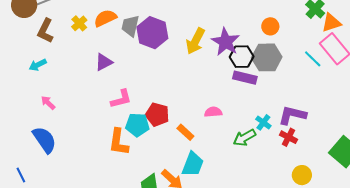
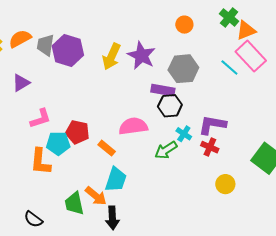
orange circle: (270, 26) -> (184, 25), moved
black hexagon: (242, 57) -> (170, 106), moved
pink semicircle: (213, 112) -> (133, 126), size x1.6

